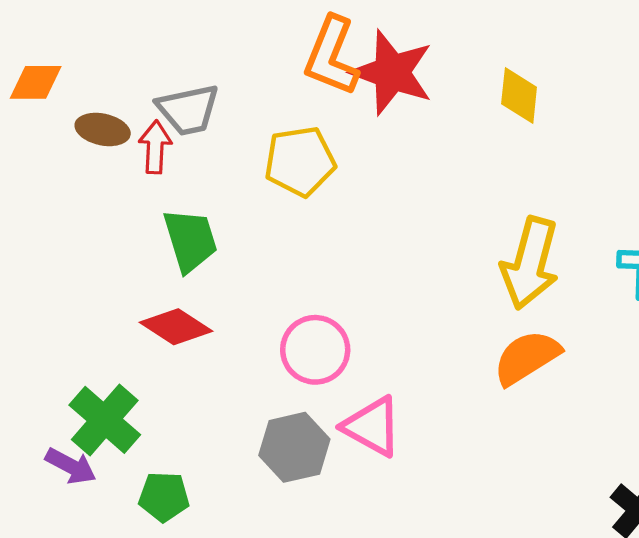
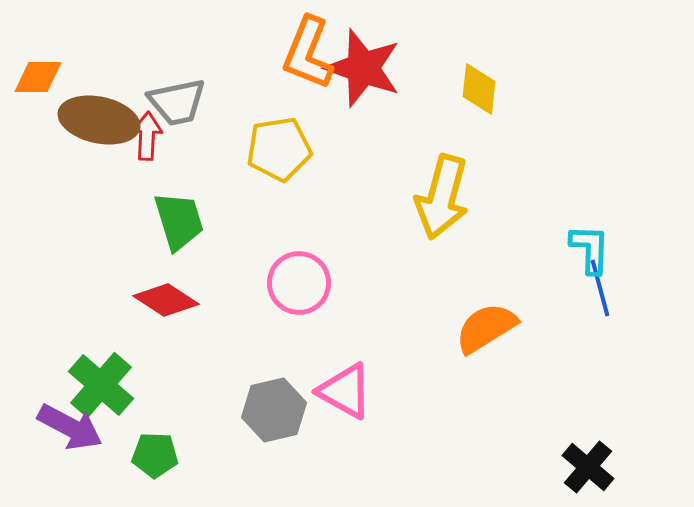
brown ellipse: (103, 129) -> (99, 120), size x1.6
yellow arrow: (530, 263) -> (442, 197), moved
pink circle: (315, 350) -> (299, 283), moved
purple arrow: (71, 466) -> (70, 427), size x1.4

